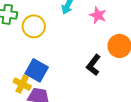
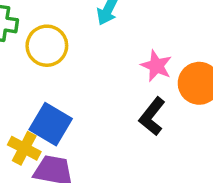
pink star: (98, 15) -> (156, 66), moved

